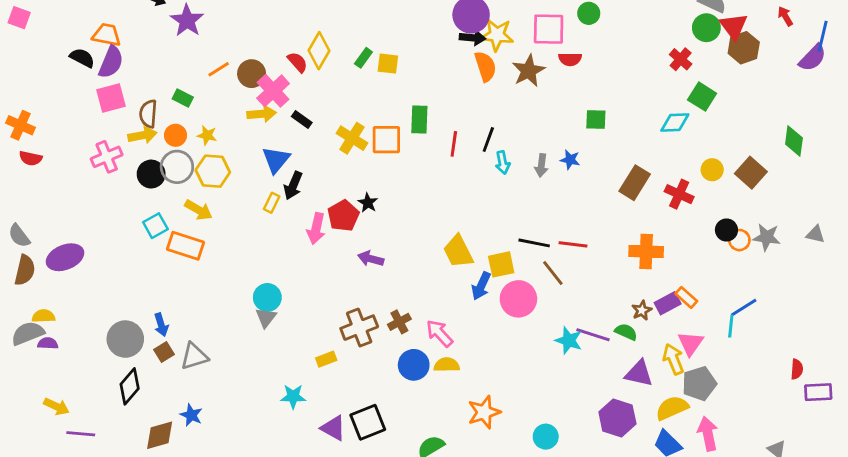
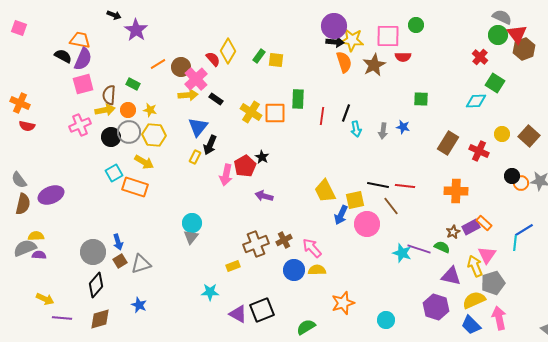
brown diamond: (160, 435) -> (100, 319), moved

